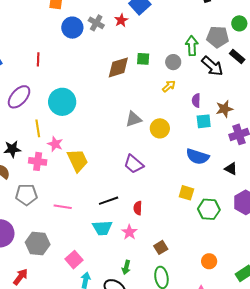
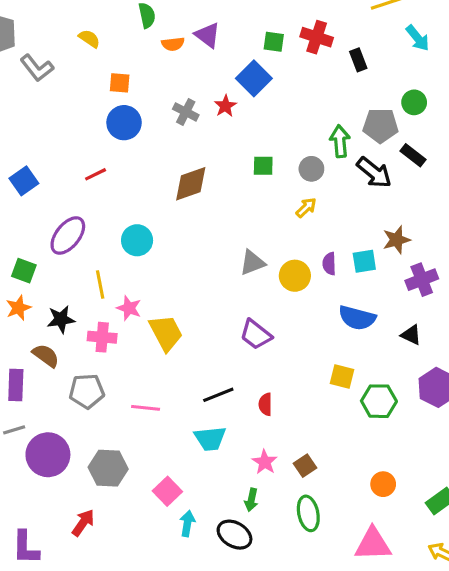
blue circle: (72, 28) -> (124, 123), moved
red line: (38, 59) -> (96, 174), turned 64
brown diamond: (118, 67) -> (191, 184), moved
purple semicircle: (196, 101) -> (329, 264), moved
cyan circle: (62, 102) -> (137, 240), size x0.7
pink star: (129, 232) -> (265, 462), moved

